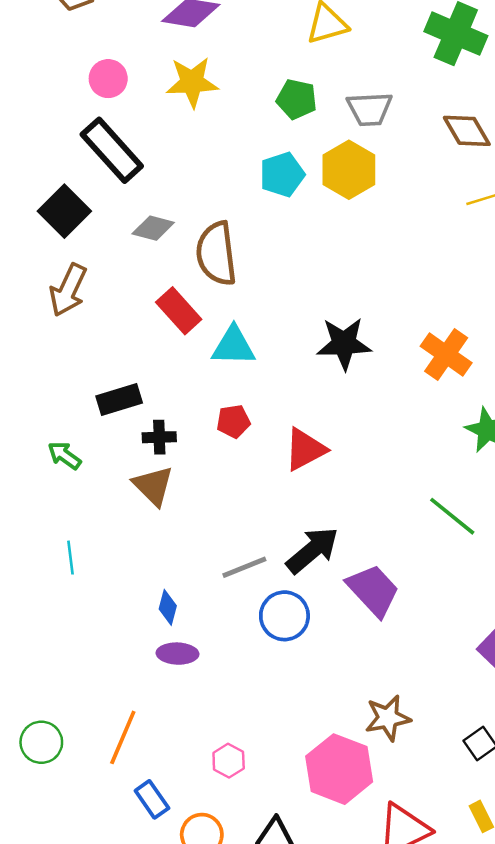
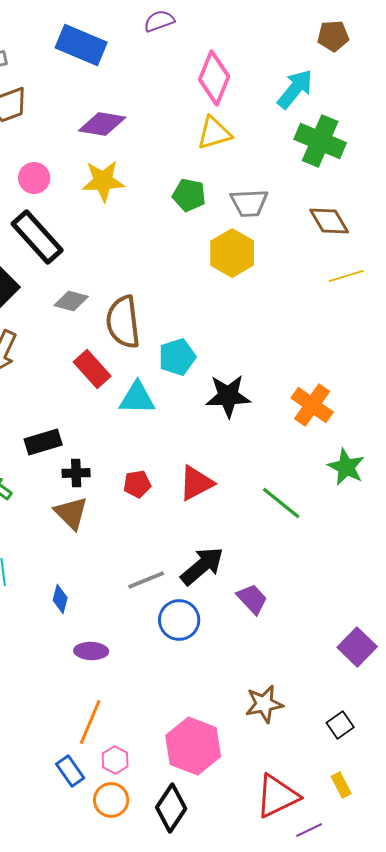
cyan pentagon: (282, 175) -> (177, 357), moved
red pentagon: (233, 421) -> (137, 484), moved
green line: (452, 516) -> (281, 503), moved
purple trapezoid: (373, 590) -> (252, 599), size x0.7
blue diamond: (168, 607) -> (60, 599), moved
orange line: (123, 737) -> (90, 722), moved
pink hexagon: (229, 761) -> (115, 760), moved
pink hexagon: (339, 769) -> (193, 746), moved

